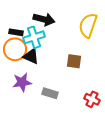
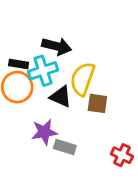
yellow semicircle: (88, 25) -> (82, 79), moved
black triangle: (31, 56) -> (61, 97), moved
purple star: (22, 82) -> (44, 132), moved

